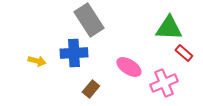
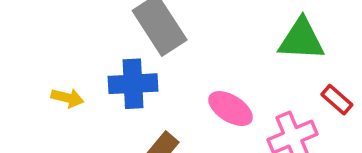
red rectangle: (184, 53) -> (337, 100), moved

